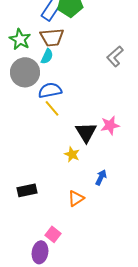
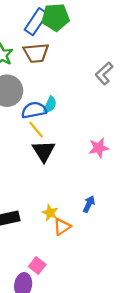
cyan semicircle: (47, 56) -> (50, 105), moved
black triangle: (86, 132) -> (44, 151), moved
yellow star: (72, 154) -> (50, 213), moved

